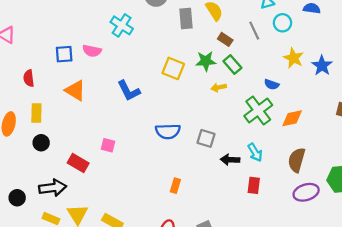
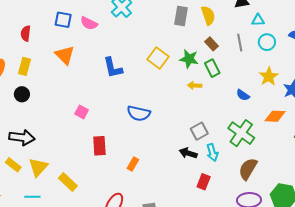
green cross: (258, 111) -> (241, 133), moved, turned -32
orange diamond: (292, 118) -> (275, 116), moved
gray square: (206, 138) -> (199, 131), moved, turned 30
red rectangle: (78, 163) -> (99, 146), moved, turned 42

